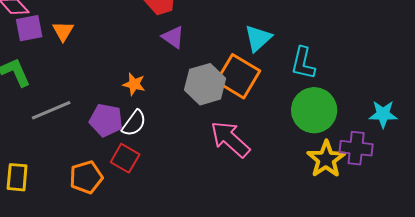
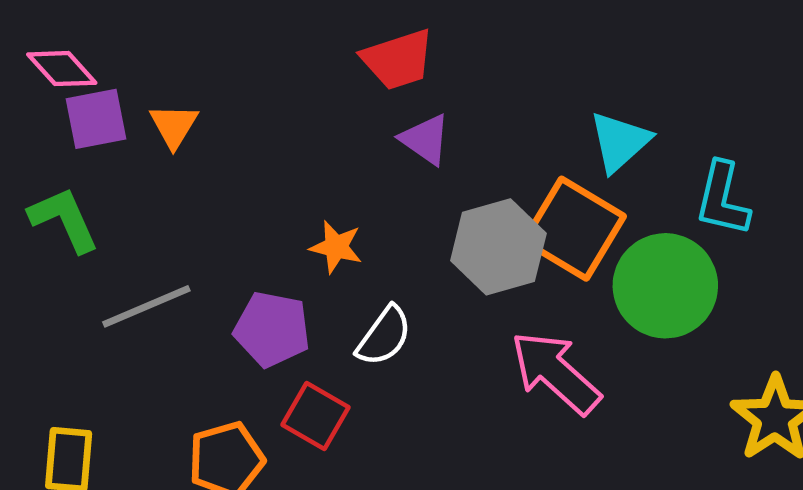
green circle: (314, 110) -> (665, 286), moved
white semicircle: (134, 123) -> (384, 336), moved

